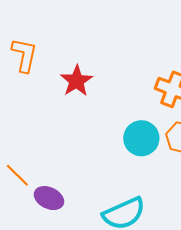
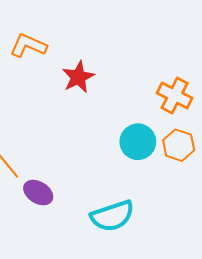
orange L-shape: (24, 55) -> (28, 46), turned -84

